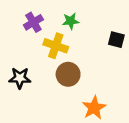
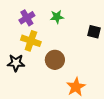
yellow cross: (56, 46) -> (31, 41), moved

